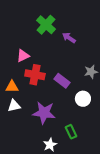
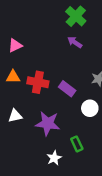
green cross: (46, 25) -> (76, 16), moved
pink triangle: (23, 56) -> (15, 45), moved
orange triangle: (12, 87) -> (13, 77), moved

